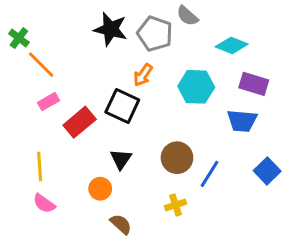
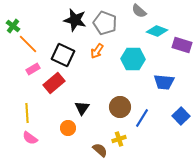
gray semicircle: (187, 16) -> (139, 11), moved
purple rectangle: (254, 84) -> (182, 45), moved
black square: (122, 106) -> (63, 55), moved
brown semicircle: (121, 224) -> (100, 150), moved

